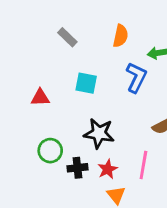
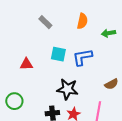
blue L-shape: (136, 77) -> (82, 57), moved, turned -125
green circle: (50, 151) -> (14, 101), moved

